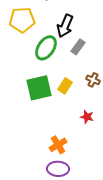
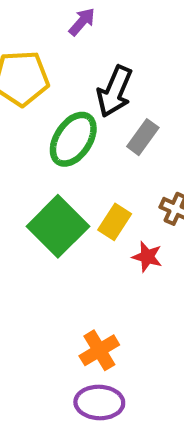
green square: (39, 88) -> (58, 226), turned -32
red star: (87, 117) -> (147, 257), moved

